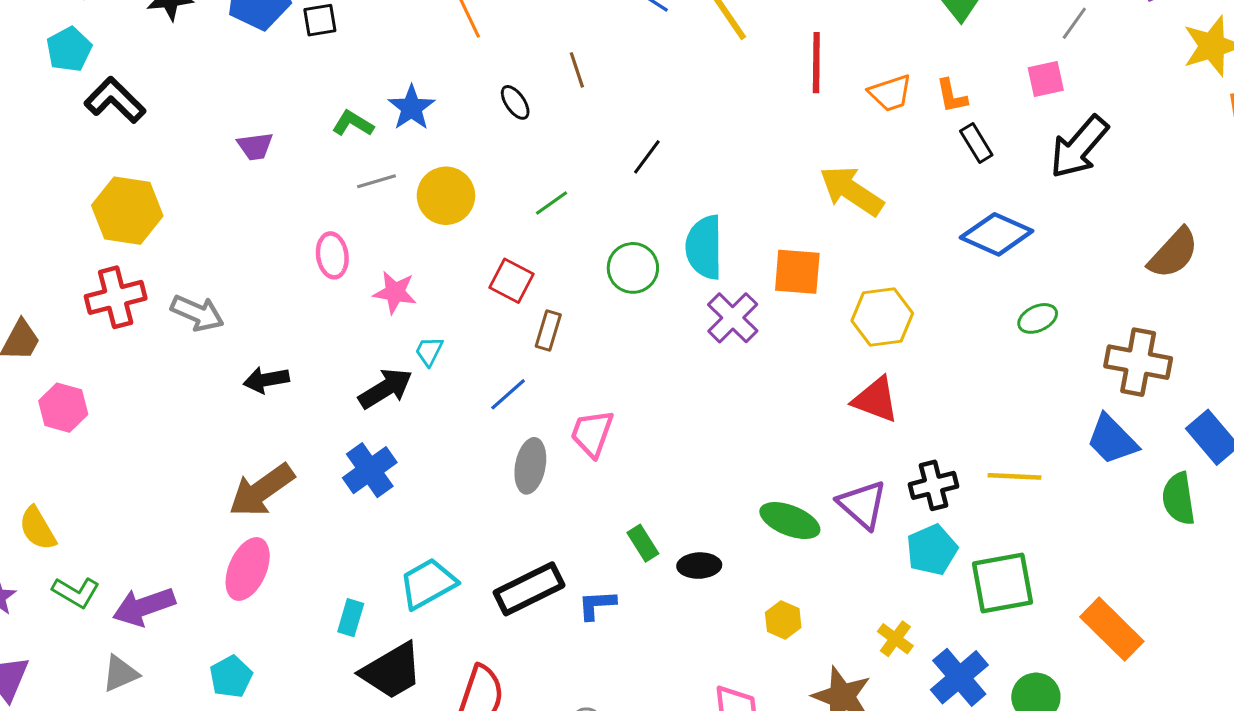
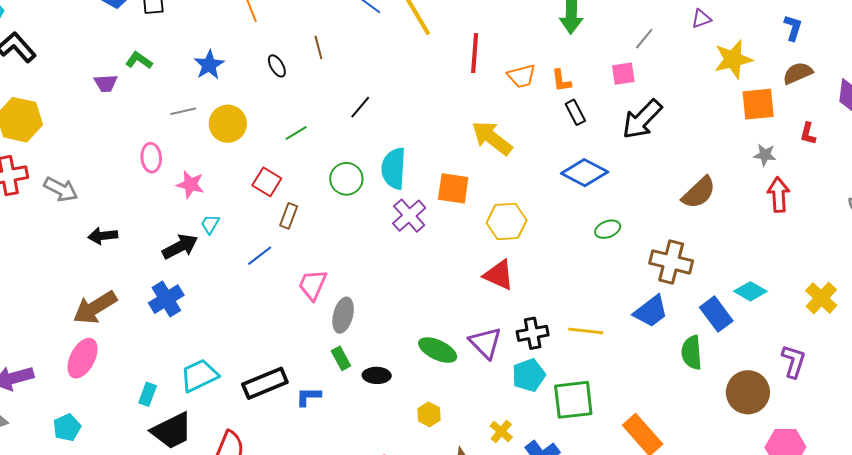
green L-shape: (353, 123) -> (139, 60), moved
blue trapezoid: (1112, 440) -> (651, 311), turned -87
gray ellipse: (530, 466) -> (343, 315), moved

